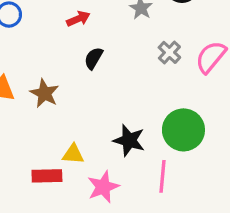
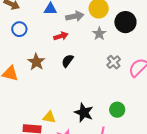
brown star: (44, 93) -> (36, 62), moved
green circle: (183, 130) -> (117, 110), size x0.6

